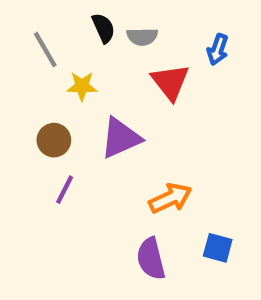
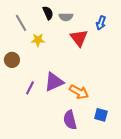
purple triangle: (121, 138) -> (54, 82), moved
brown circle: (54, 140) -> (12, 60), moved
orange arrow: (170, 198) -> (79, 92), turned 54

